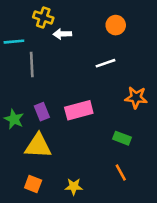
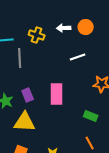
yellow cross: (43, 17) -> (37, 35), moved
white arrow: (62, 34) -> (64, 28), moved
pink rectangle: (79, 110) -> (57, 94), turned -75

